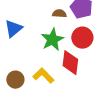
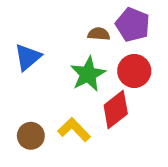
red diamond: (70, 63) -> (116, 110), turned 45

